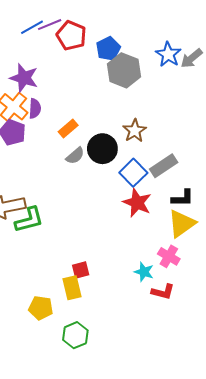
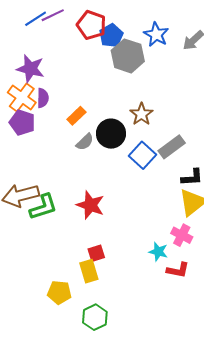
red pentagon: (71, 36) -> (91, 25), moved
blue star: (168, 54) -> (156, 35), moved
red star: (137, 203) -> (90, 205), moved

